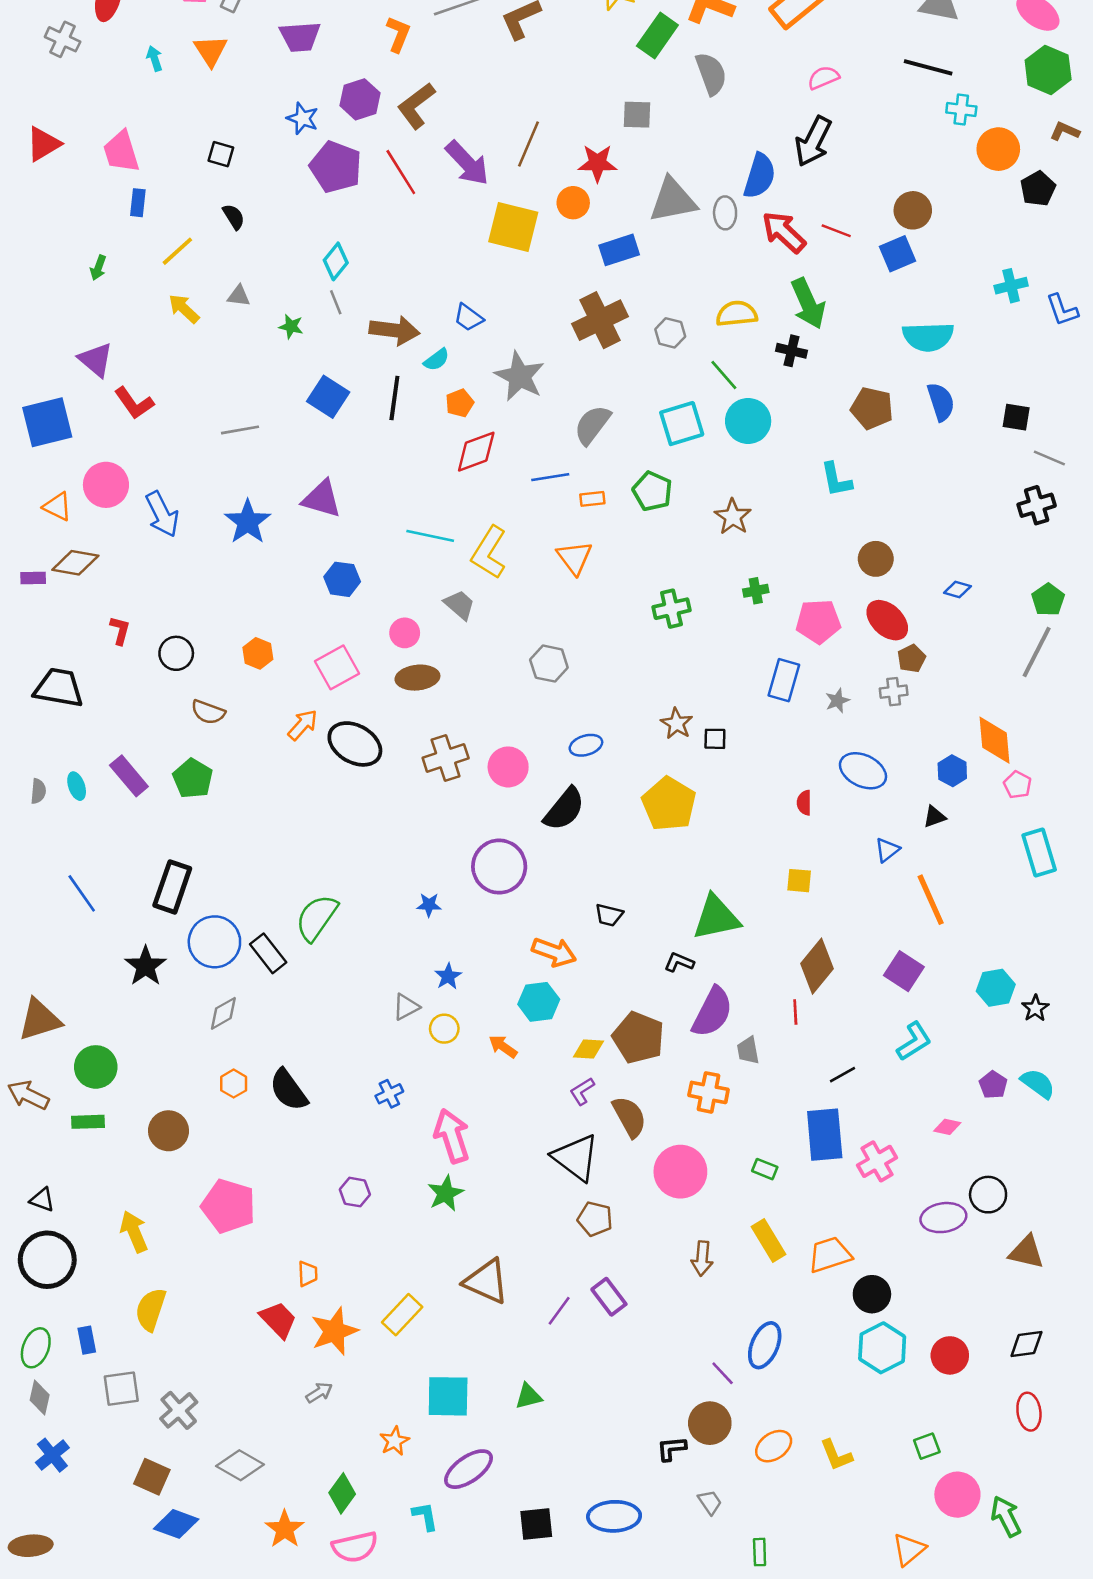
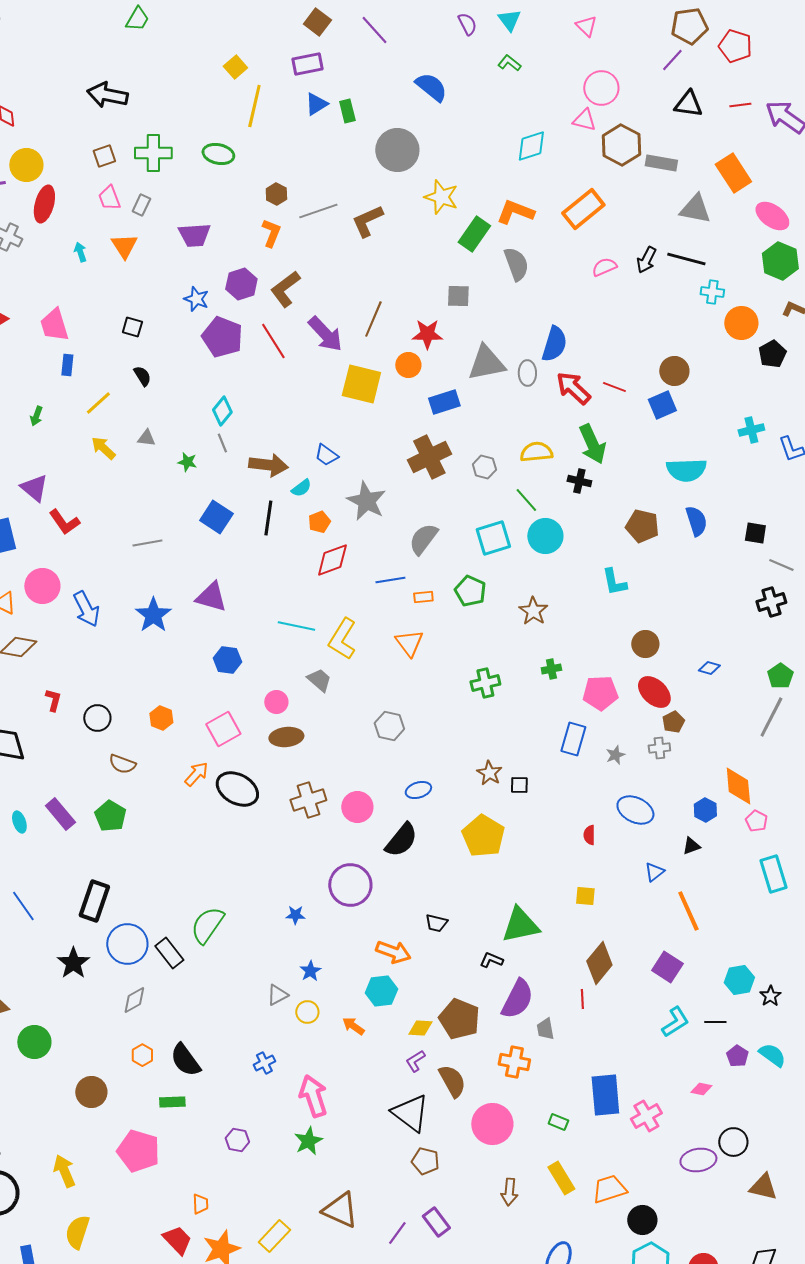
black arrow: (813, 141) -> (646, 260), moved, size x0.7
black line: (843, 1075) -> (715, 1022), moved, turned 30
green rectangle: (88, 1122) -> (172, 1102), moved

